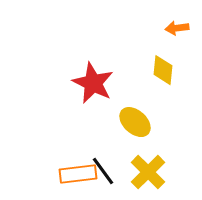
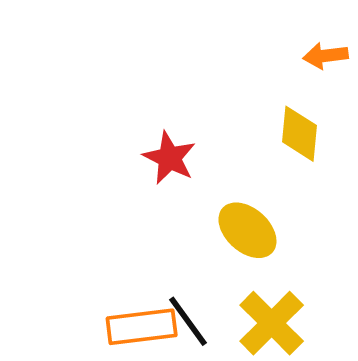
red star: (93, 83) -> (169, 158), size x0.7

